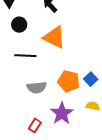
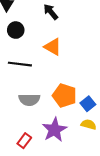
orange triangle: (54, 37) -> (53, 47), size x0.7
blue square: (91, 79) -> (88, 104), moved

